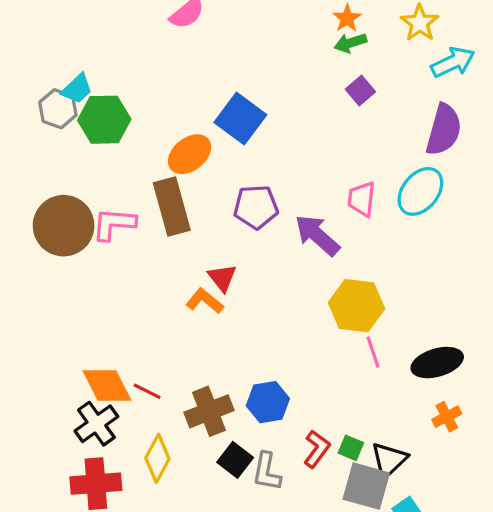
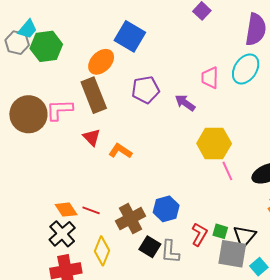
purple arrow: (317, 235) -> (185, 103), size x0.7
red triangle: (222, 278) -> (92, 137), moved
orange diamond: (107, 385) -> (66, 210), size x0.7

